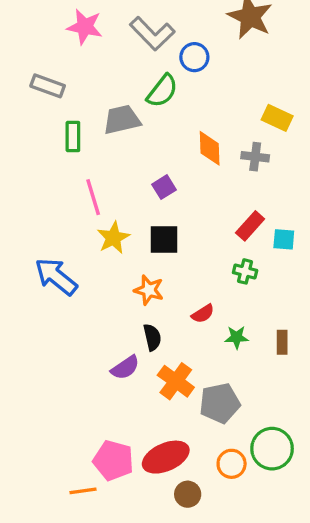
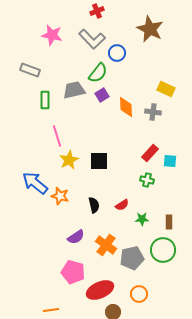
purple square: (164, 187) -> (102, 95), moved
orange star: (149, 290) -> (60, 196), moved
black semicircle: (152, 337) -> (94, 205), moved
green circle: (272, 449) -> (163, 250), moved
pink pentagon: (113, 460) -> (73, 272), moved

